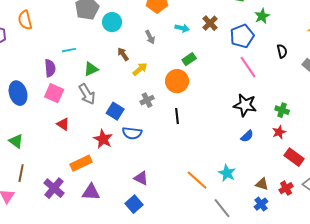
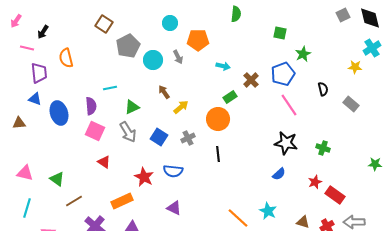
brown cross: (210, 23) -> (251, 80), moved
gray arrow: (150, 37) -> (178, 57), moved
blue ellipse: (18, 93) -> (59, 113), moved
blue square: (115, 111) -> (159, 137), moved
red star: (279, 132) -> (315, 182), moved
blue semicircle: (247, 136) -> (279, 174), moved
brown line: (21, 173) -> (74, 201), moved, turned 48
purple triangle: (141, 178) -> (174, 208), moved

